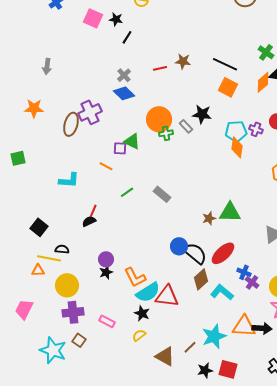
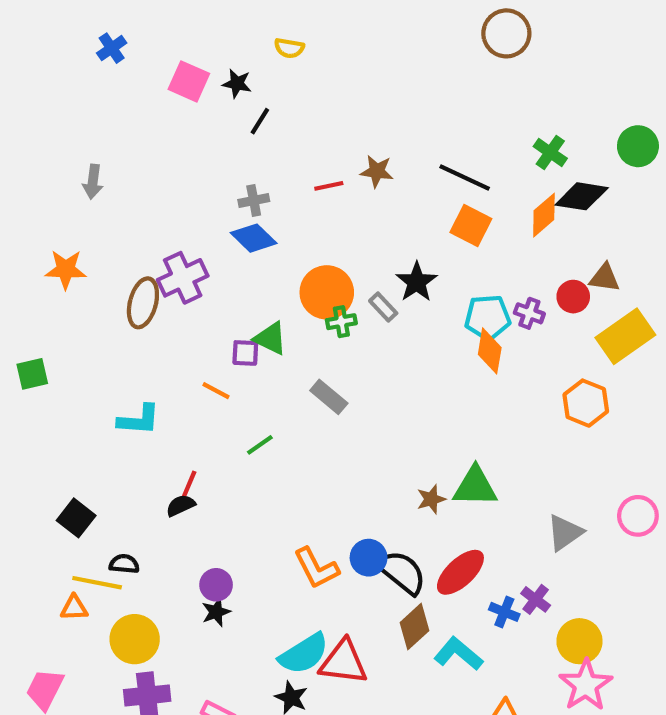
gray cross: (124, 75) -> (254, 200), turned 32
black star: (202, 114) -> (417, 282), turned 30
gray rectangle: (162, 194) -> (329, 397), moved
orange L-shape: (135, 277) -> (316, 568), moved
purple cross: (252, 282) -> (536, 599), moved

